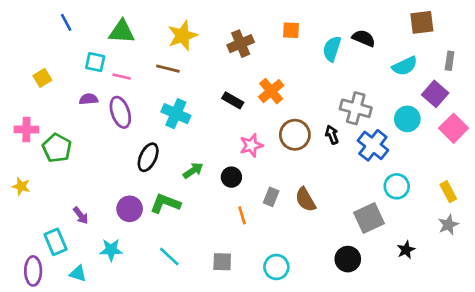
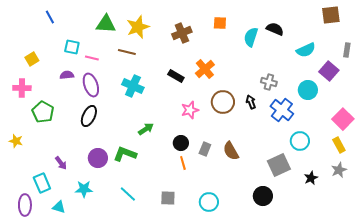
brown square: (422, 22) -> (331, 15), moved
green triangle: (122, 32) -> (106, 24), moved
gray rectangle: (450, 61) -> (347, 50), moved
gray cross: (356, 108) -> (269, 82), size x0.7
pink square: (454, 128) -> (343, 119), moved
pink cross: (26, 129) -> (22, 88), moved
black ellipse: (148, 157) -> (89, 116), moved
black circle: (231, 177) -> (181, 143), moved
black star: (406, 250) -> (311, 178), moved

